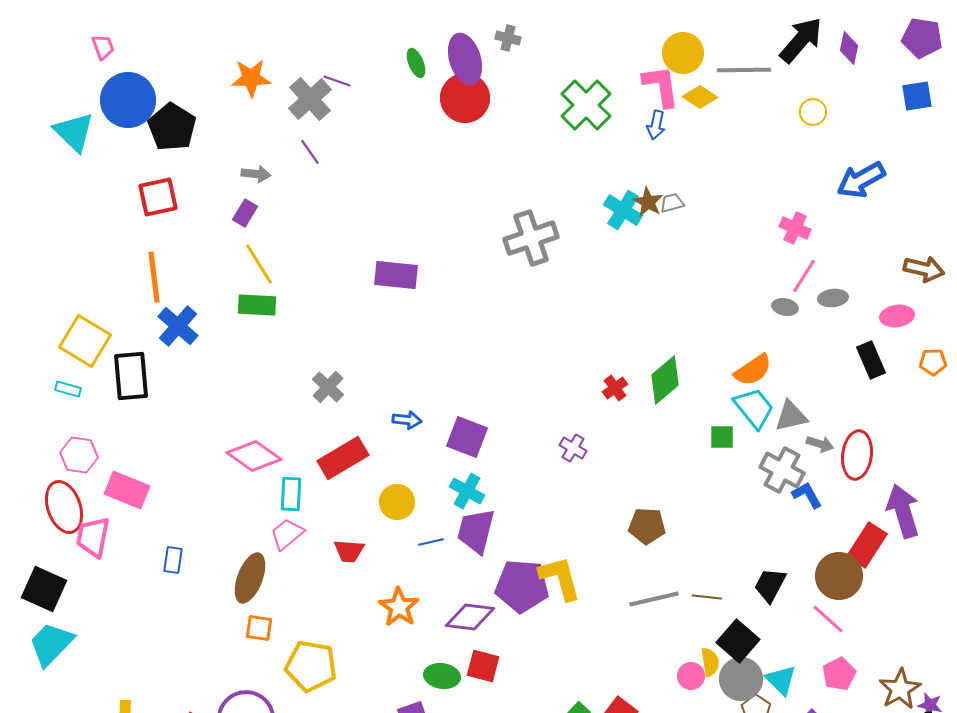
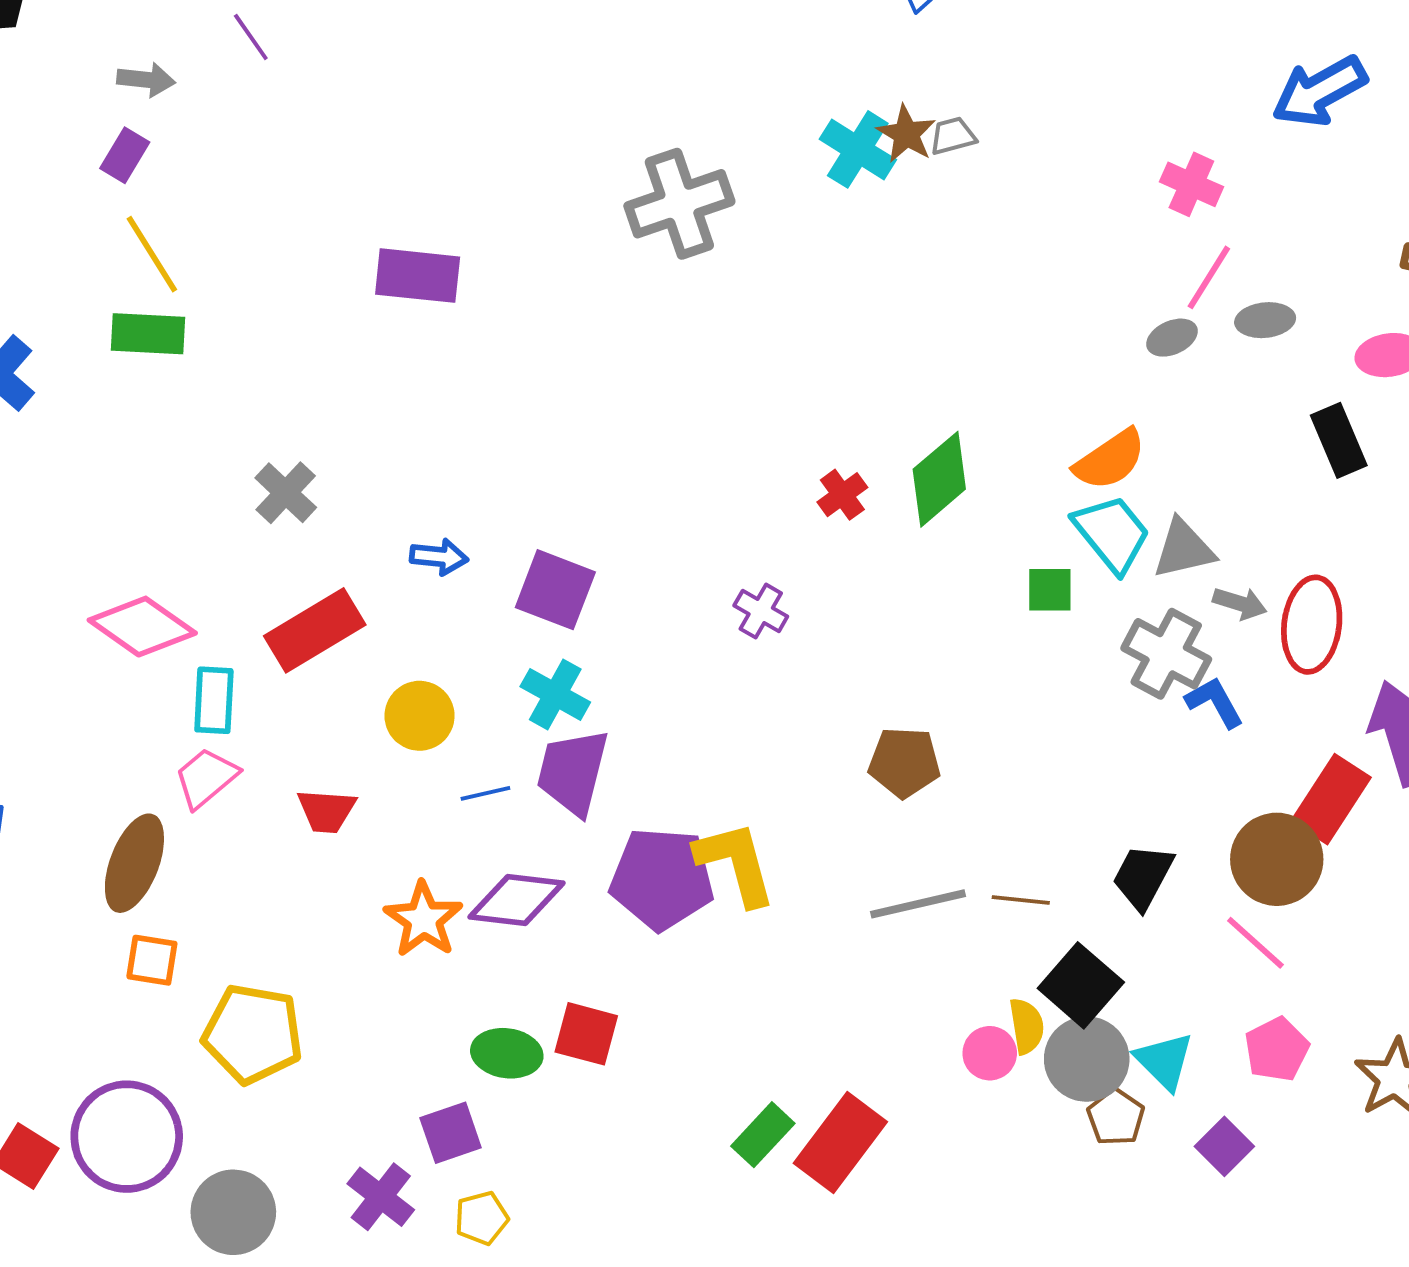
gray ellipse: (785, 307) -> (1172, 338), turned -35
purple diamond: (470, 617) -> (516, 900), moved

